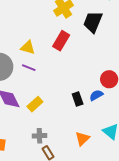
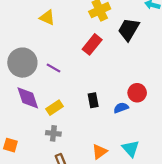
yellow triangle: (28, 48) -> (47, 18), moved
black rectangle: (78, 99) -> (93, 100), moved
gray cross: (39, 136) -> (53, 133), moved

